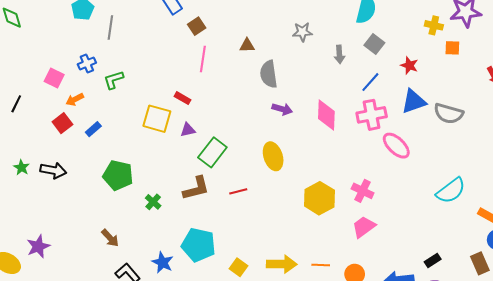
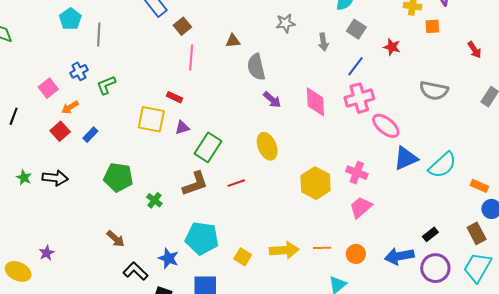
pink square: (54, 78) -> (48, 88), turned 30
blue triangle: (414, 101) -> (406, 158), moved
purple arrow: (282, 109) -> (272, 100), turned 30
purple star: (38, 246) -> (47, 253), size x0.7

